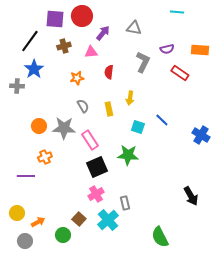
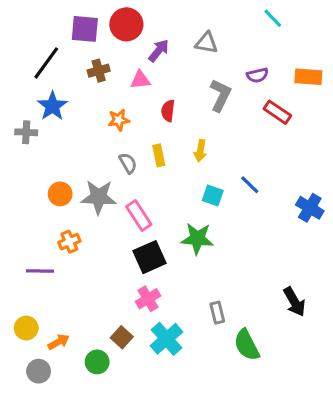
cyan line: (177, 12) -> (273, 18), turned 40
yellow rectangle: (109, 109) -> (159, 155), moved
gray rectangle: (125, 203) -> (217, 313), moved
green semicircle: (160, 237) -> (247, 345), moved

